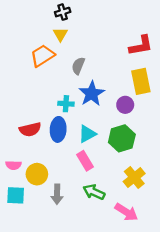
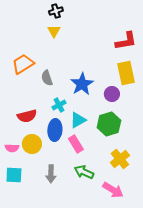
orange trapezoid: (42, 56) -> (23, 64), moved
gray semicircle: (78, 66) -> (47, 78), moved, turned -42
cyan cross: (66, 104) -> (59, 105), moved, turned -32
blue ellipse: (58, 129) -> (55, 130), moved
yellow circle: (37, 174) -> (32, 144), moved

